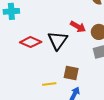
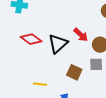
brown square: (71, 73) -> (74, 72), moved

